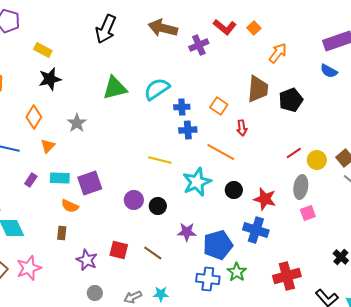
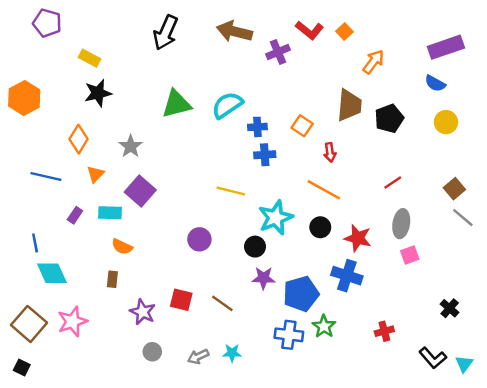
orange line: (221, 152) -> (324, 190), moved
yellow circle: (317, 160) -> (446, 122), moved
purple square: (90, 183) -> (140, 191), moved, turned -30
black circle: (158, 206) -> (255, 247), moved
red cross: (287, 276) -> (384, 331), size x0.6

